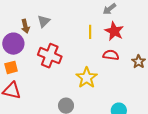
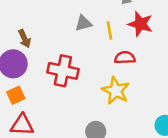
gray triangle: (44, 21) -> (83, 23), moved, turned 40
red semicircle: (111, 55) -> (125, 58), moved

